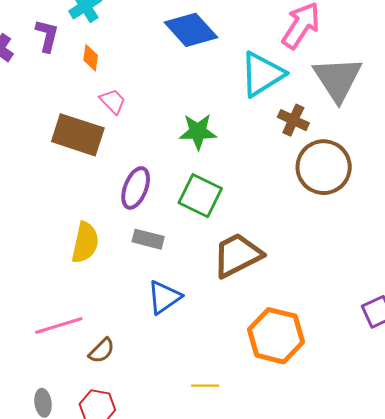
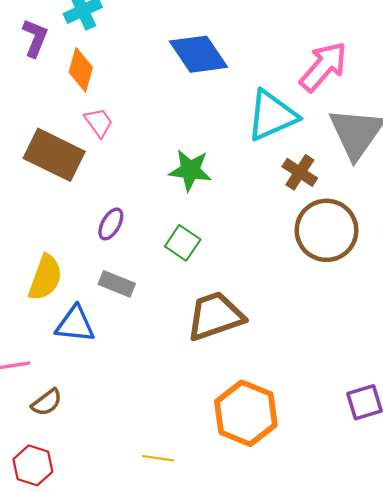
orange diamond: (91, 58) -> (81, 70), size x1.4
purple ellipse: (136, 188) -> (111, 224), size x0.7
green square: (200, 196) -> (183, 243), size x0.7
blue triangle: (164, 297) -> (75, 324), moved, turned 33

